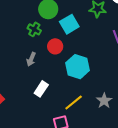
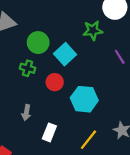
gray arrow: (31, 59) -> (26, 113), moved

